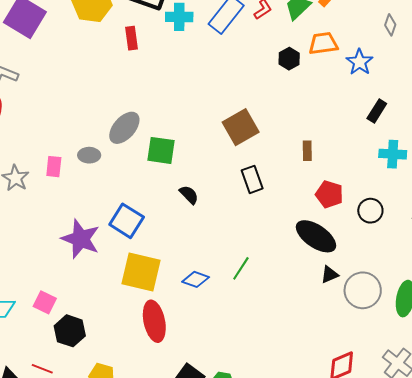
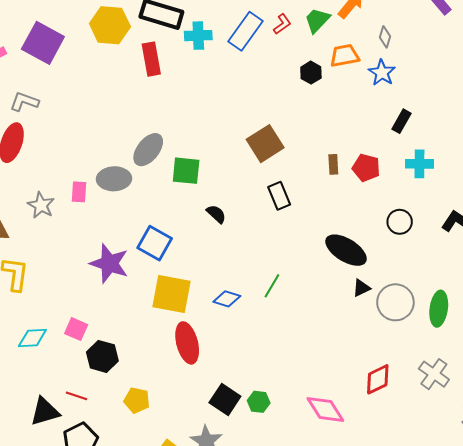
gray diamond: (390, 25) -> (385, 37), moved
red rectangle: (131, 38) -> (151, 59), size x1.4
gray ellipse: (89, 155) -> (114, 179), size x1.5
red pentagon: (329, 194) -> (366, 168), moved

